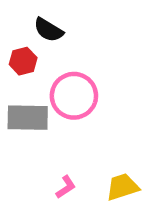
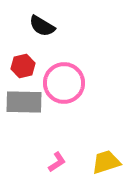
red hexagon: (23, 61) -> (23, 66), moved

